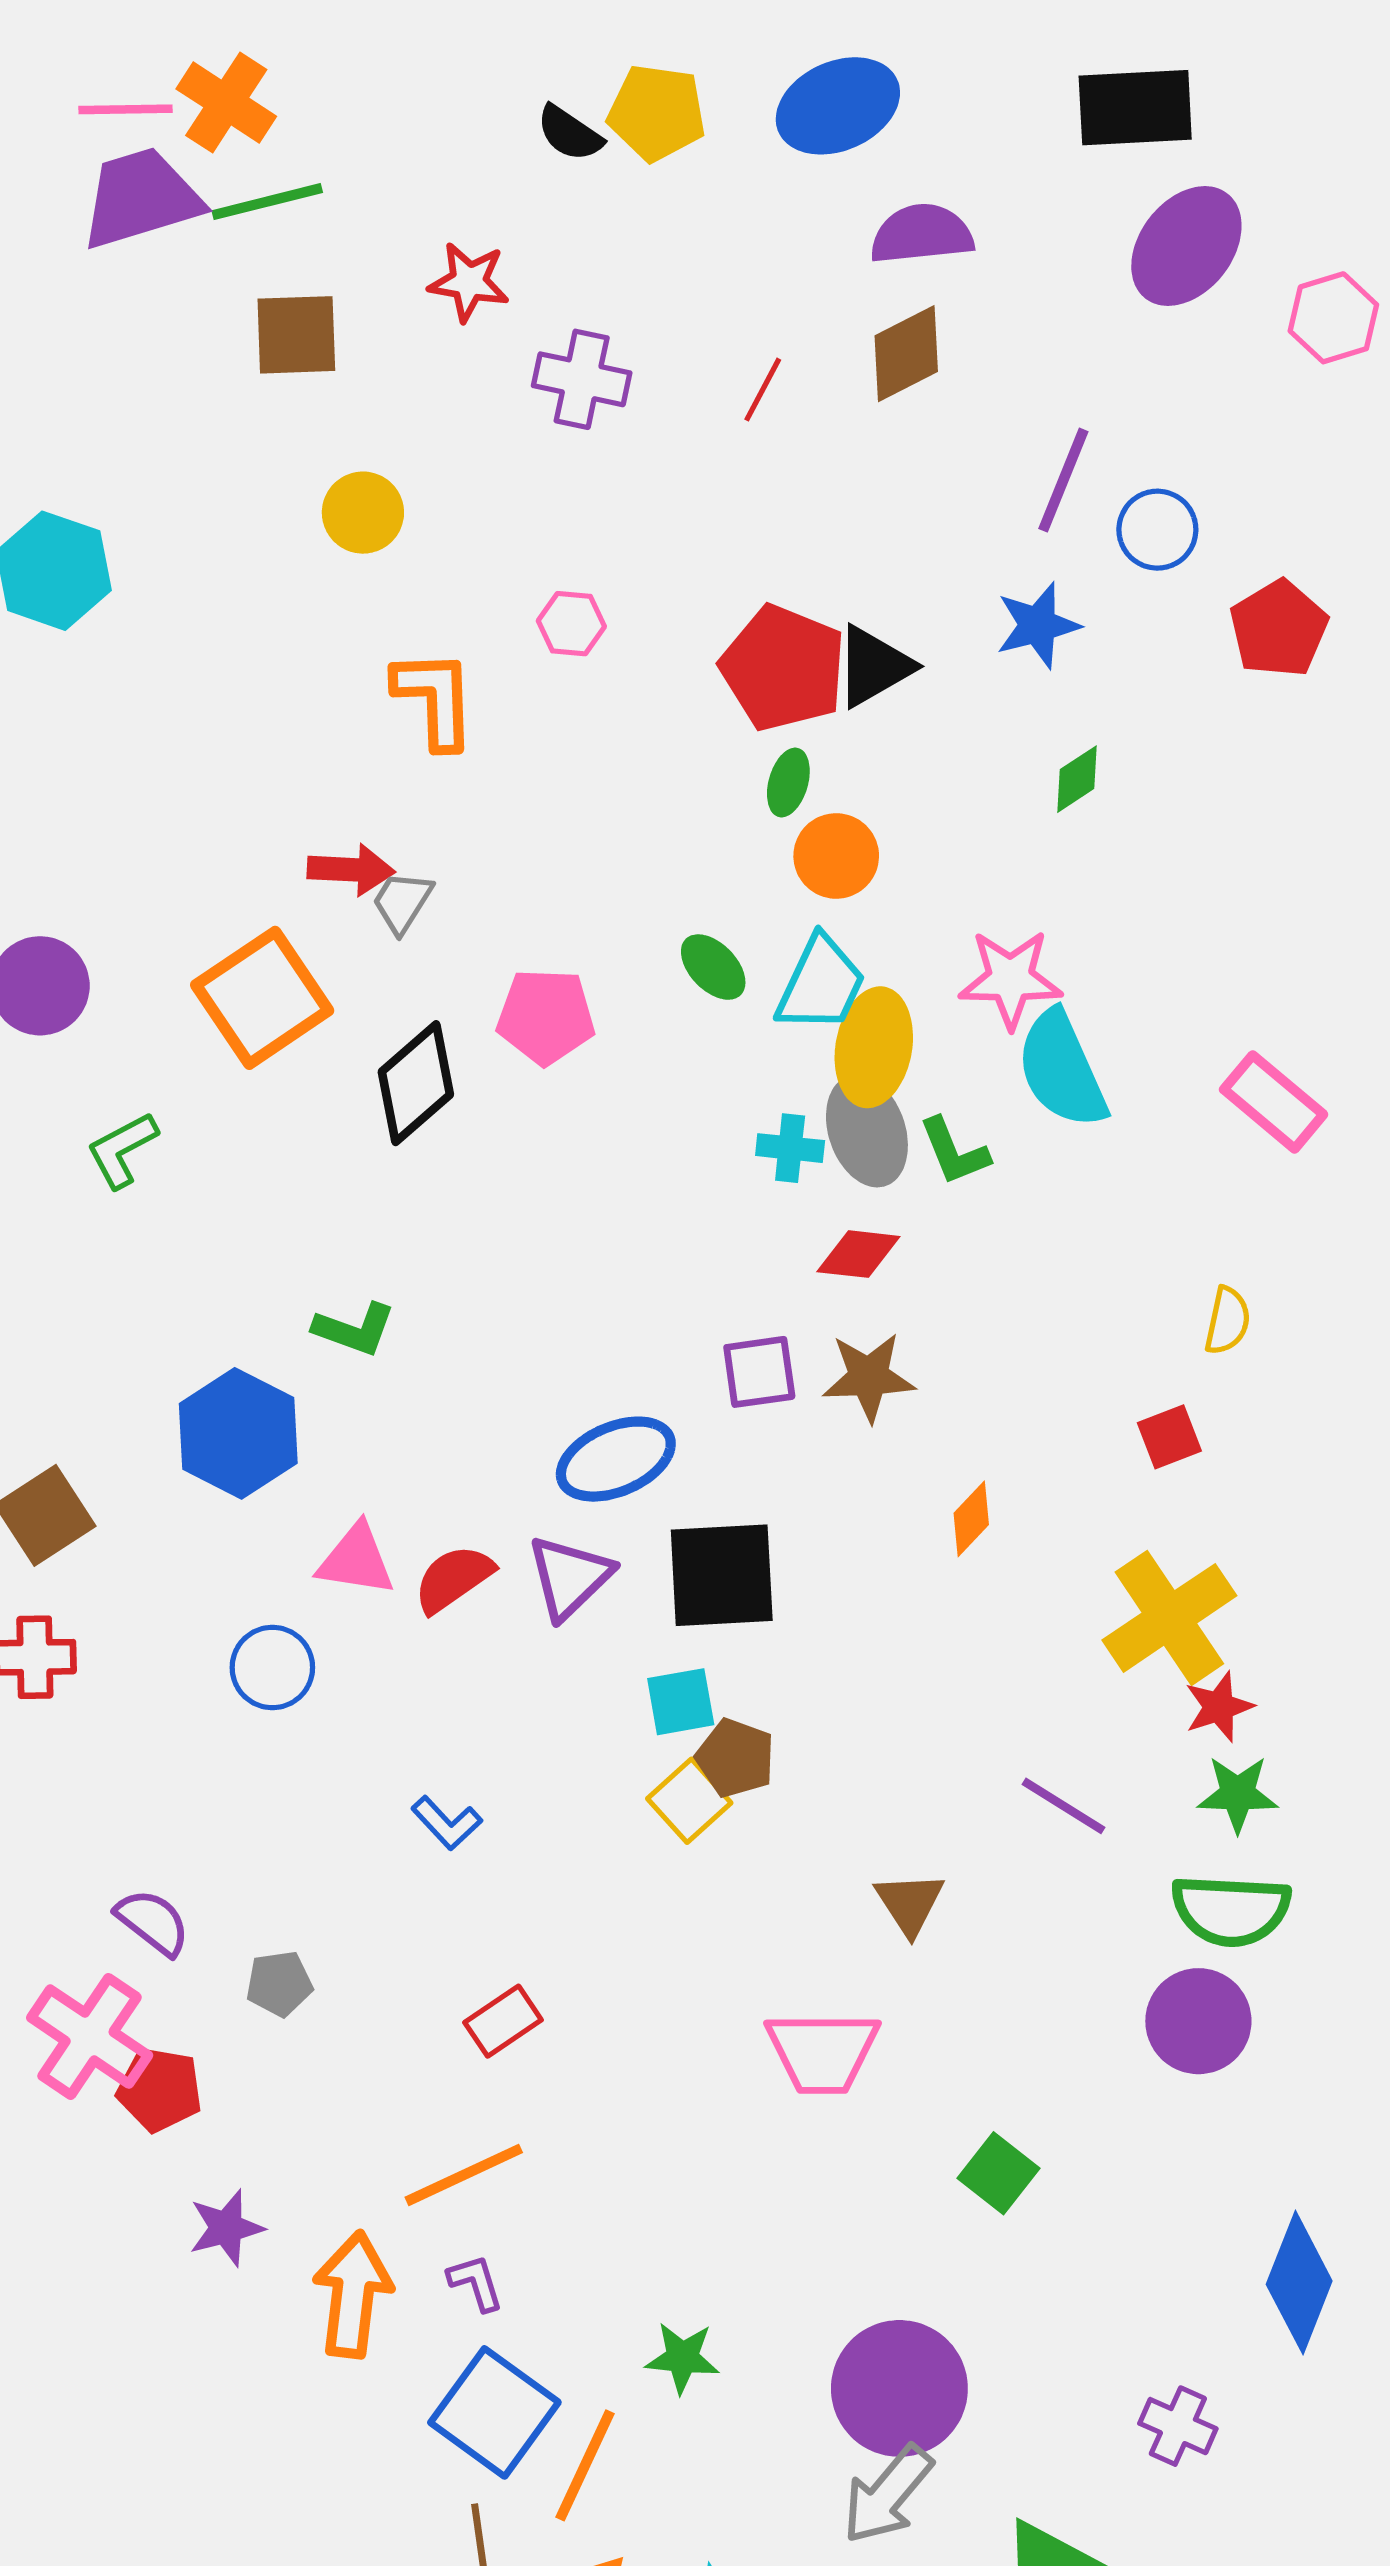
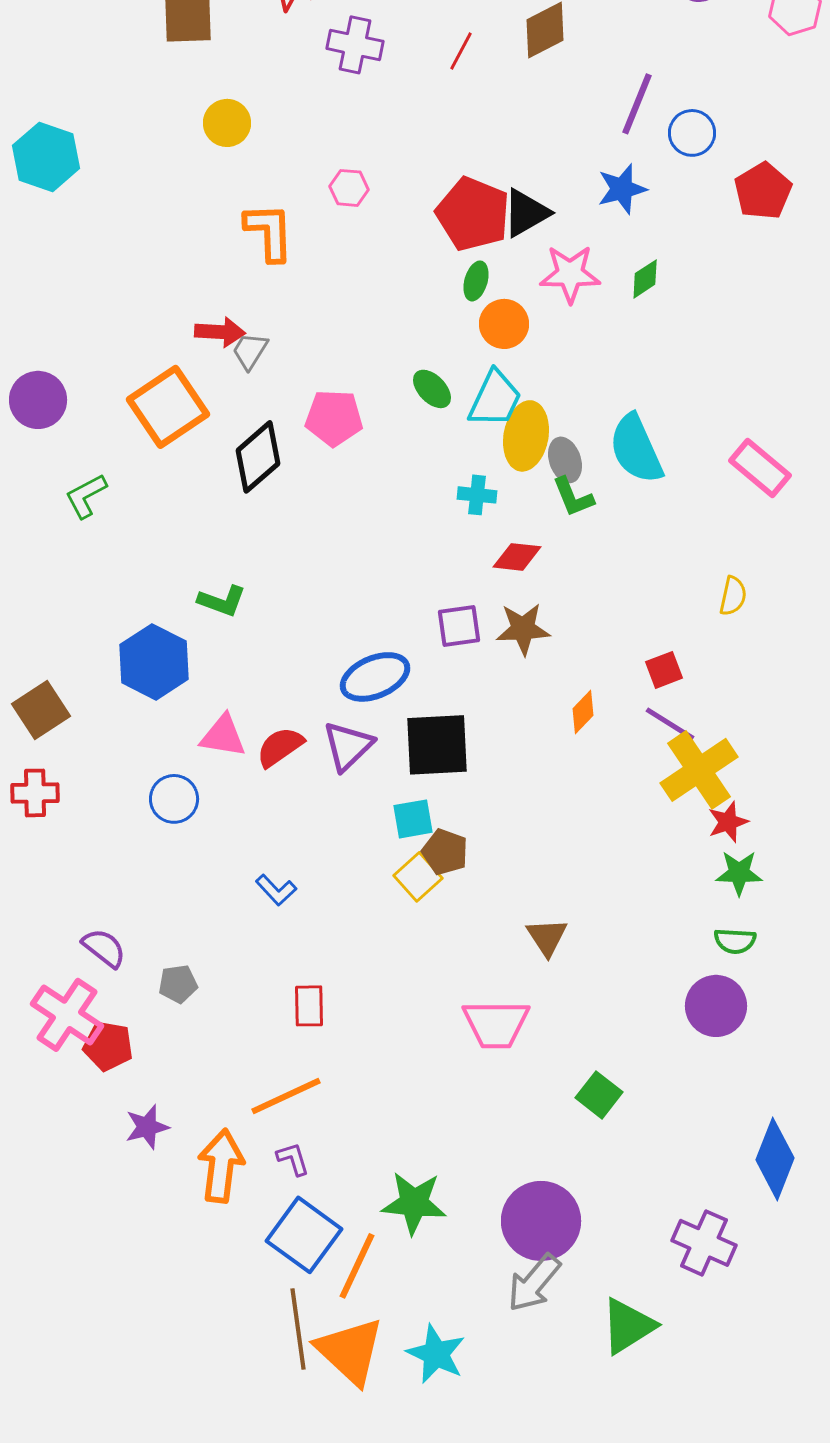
pink star: (1010, 979) -> (570, 274), moved
gray ellipse: (867, 1131) -> (565, 460), moved, size x0.7
red square: (1169, 1437) -> (664, 670), moved
purple line: (1063, 1806) -> (670, 724), moved
green semicircle: (1231, 1910) -> (735, 941), size x0.6
red rectangle: (503, 2021) -> (309, 1006), turned -57
green star: (682, 2358) -> (414, 1203), size x1.5
purple cross: (1178, 2426) -> (704, 1243), size x1.4

